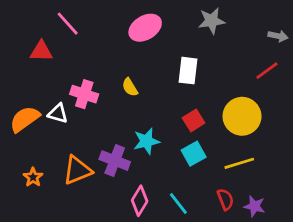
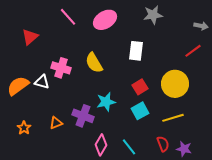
pink line: (68, 24) -> (68, 17), moved
red triangle: (41, 51) -> (30, 37), turned -42
yellow semicircle: (130, 87) -> (94, 63), size x1.5
orange triangle: (77, 170) -> (56, 123), size x0.6

